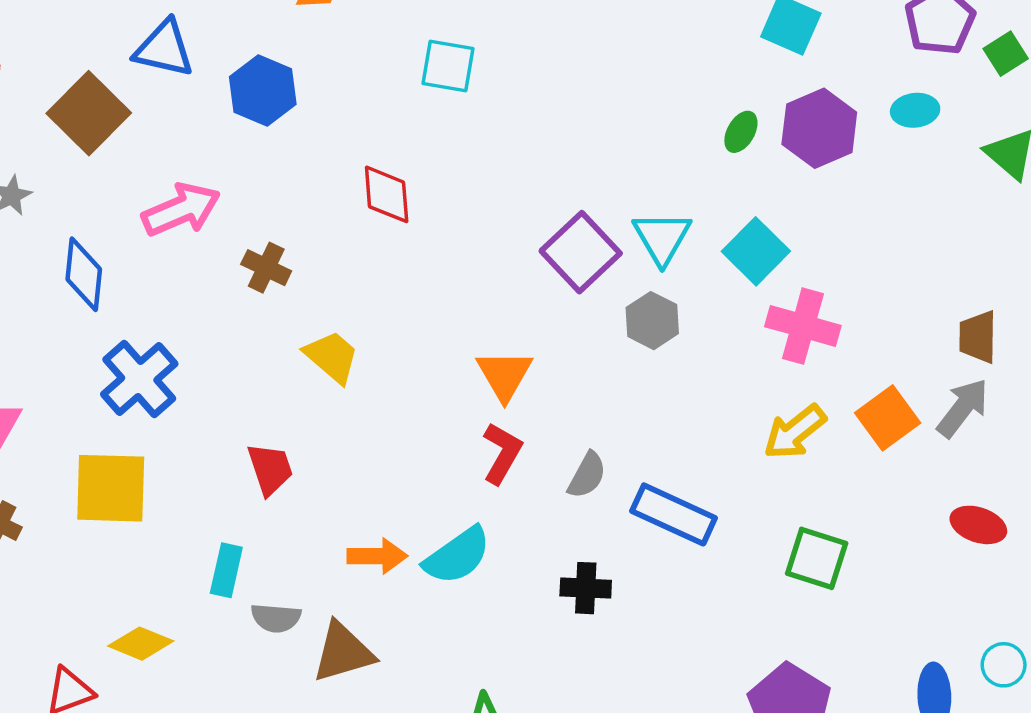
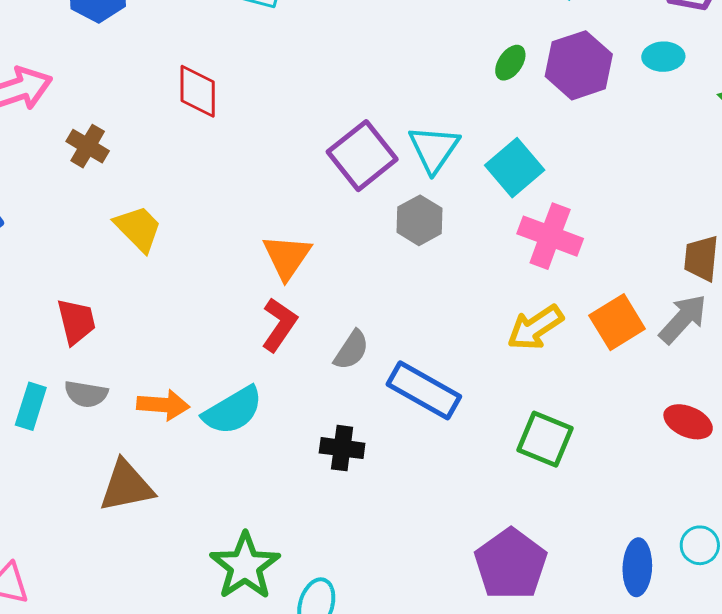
gray semicircle: (276, 618) -> (86, 394), moved

